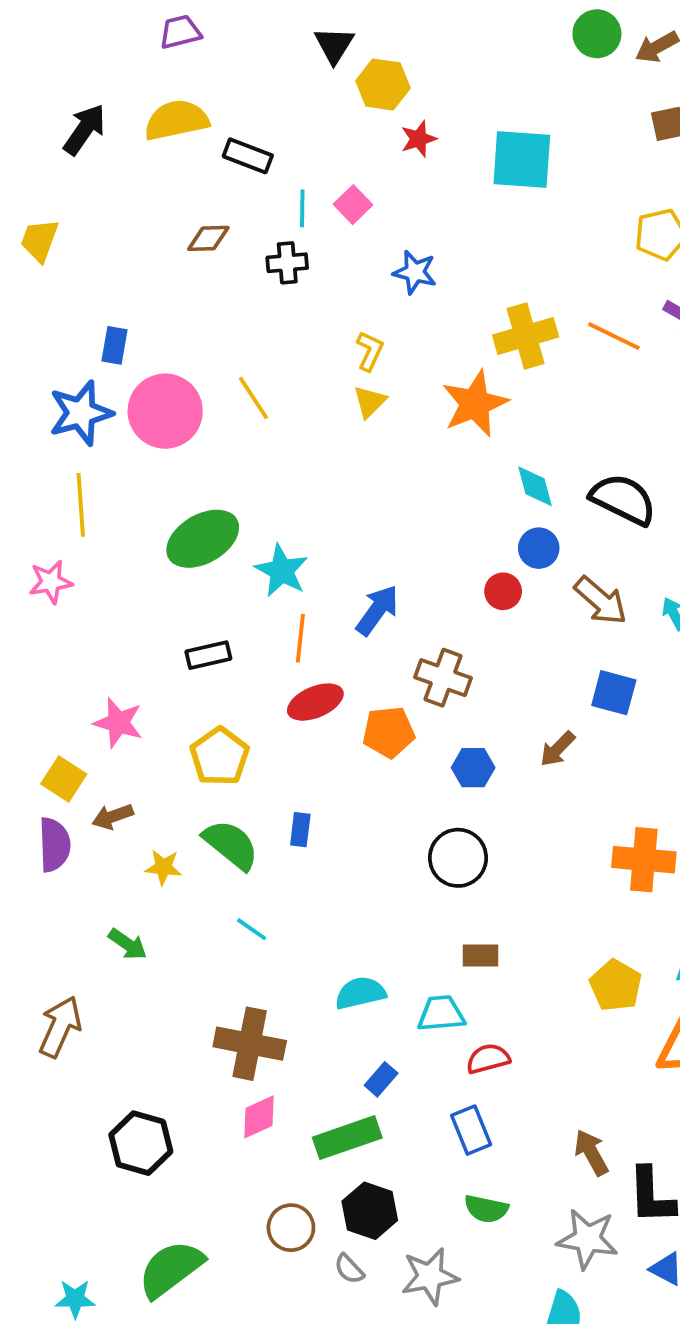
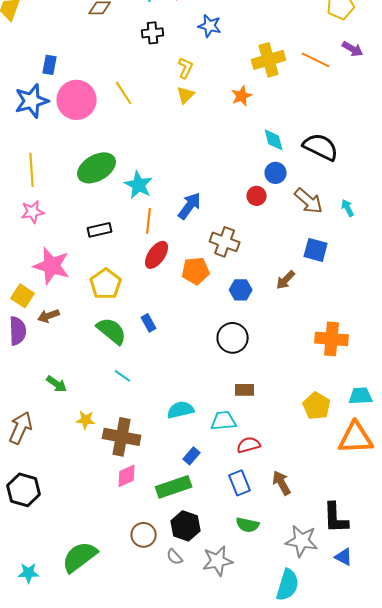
black cross: (287, 263) -> (153, 33), moved
orange star: (475, 404) -> (242, 96), size x0.6
yellow line: (81, 505) -> (32, 170), moved
pink star: (51, 582) -> (33, 212), moved
red ellipse: (315, 702) -> (157, 255), turned -32
pink star: (118, 723) -> (52, 266), size x1.4
blue rectangle: (300, 830) -> (149, 323), turned -36
yellow star: (163, 867) -> (86, 420), moved
black hexagon: (141, 1143) -> (24, 490), moved
brown arrow: (591, 1153) -> (282, 483), moved

